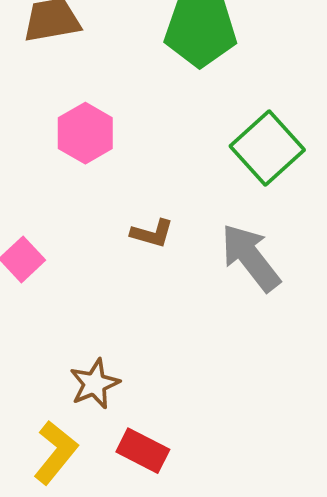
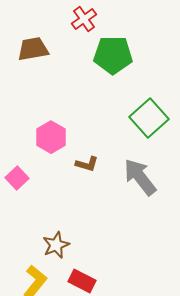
pink hexagon: (85, 133) -> (51, 137), moved

